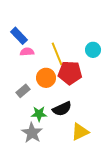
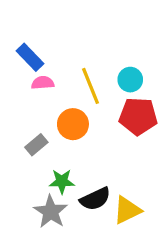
cyan circle: (93, 50) -> (130, 80), moved
red pentagon: (70, 73) -> (138, 116), moved
black semicircle: (62, 109) -> (95, 199), moved

